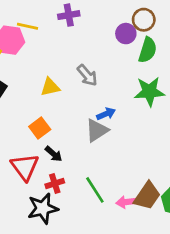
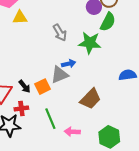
yellow triangle: (50, 87) -> (20, 17), moved
green star: (149, 92) -> (90, 43), moved
orange square: (40, 128) -> (43, 87), moved
brown trapezoid: (147, 196) -> (90, 99), moved

